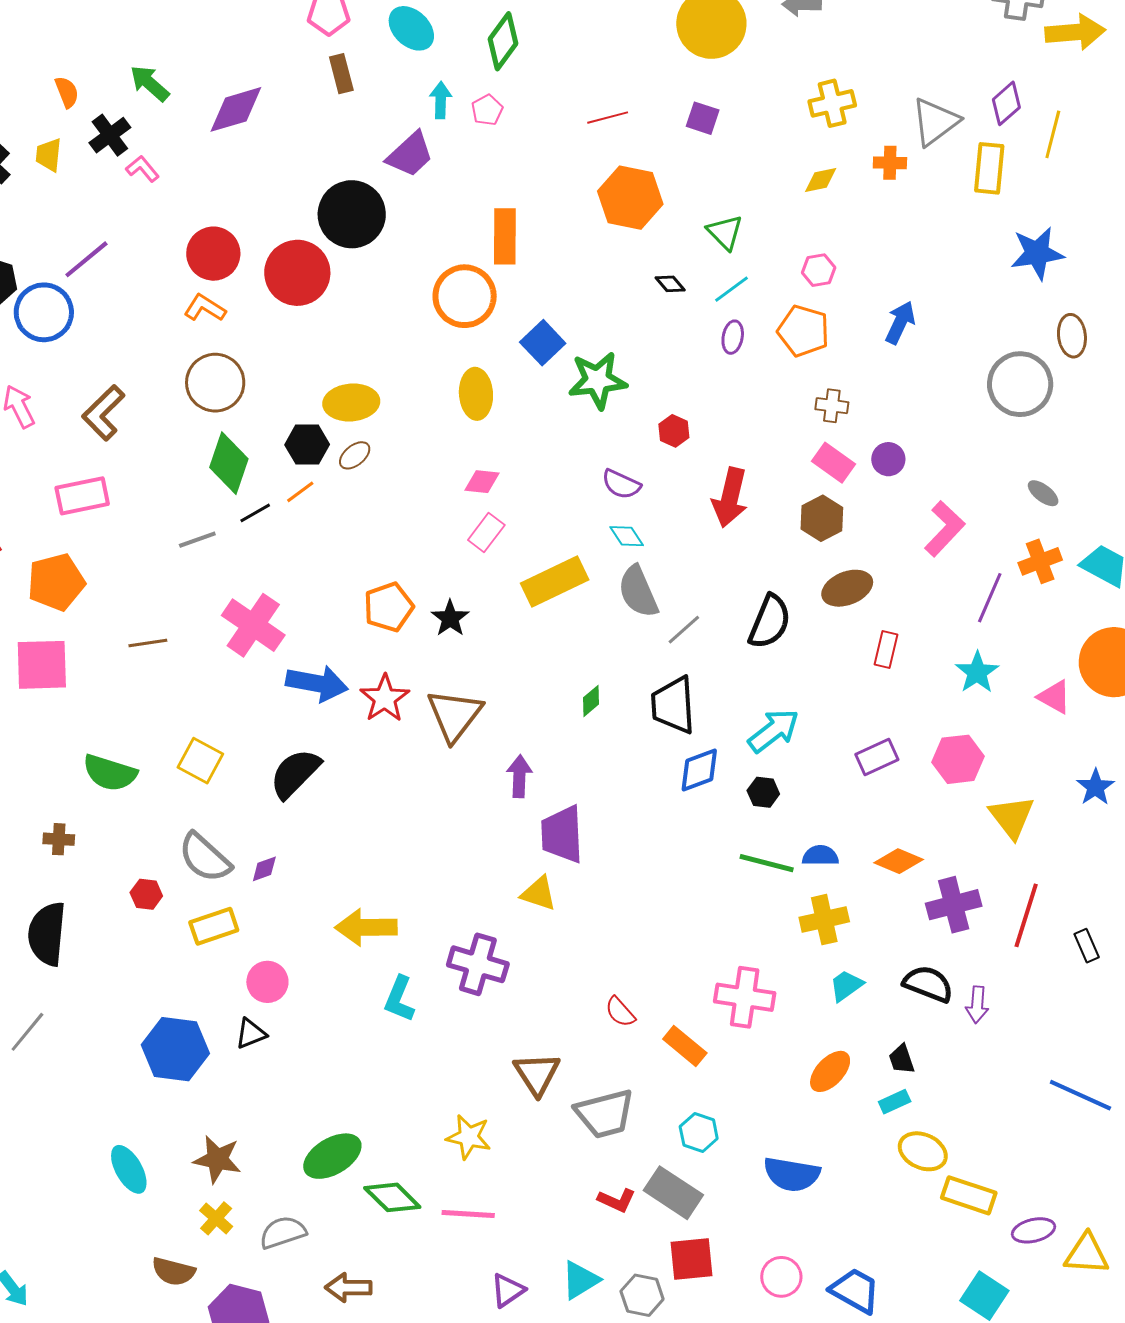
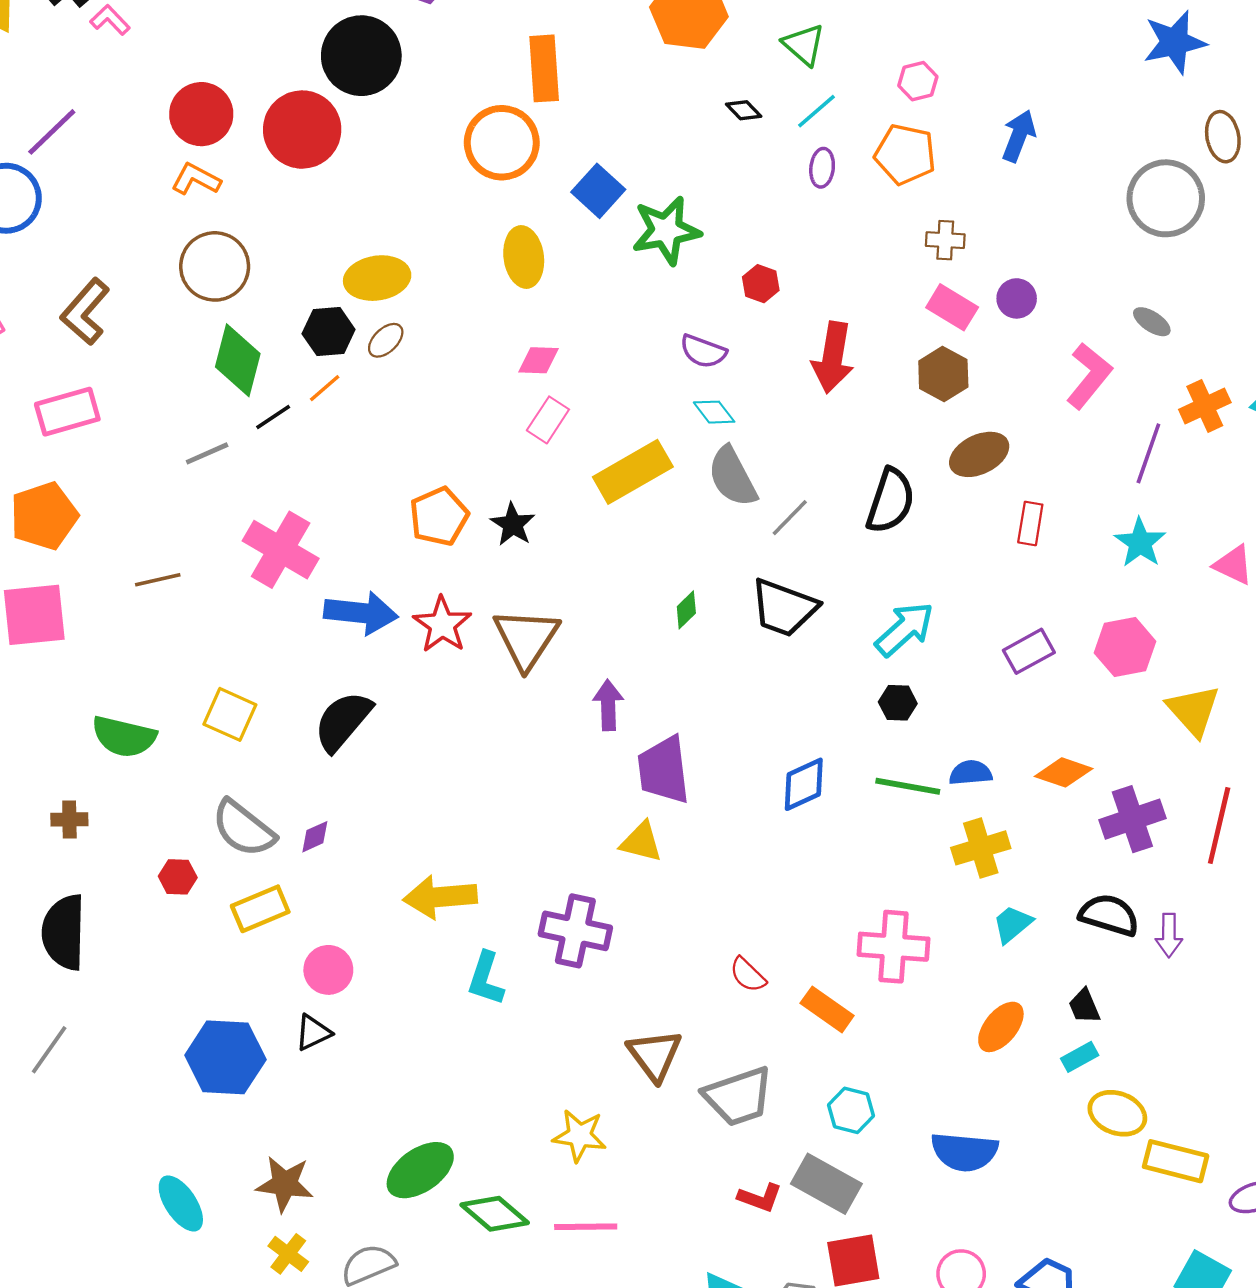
gray ellipse: (1043, 493) -> (1152, 322), moved
black trapezoid: (673, 705) -> (784, 608), turned -62
blue diamond: (699, 770) -> (804, 784), moved

